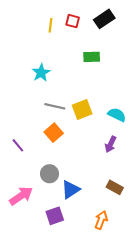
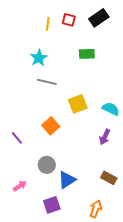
cyan star: (41, 73) -> (39, 58), moved
gray line: (55, 106) -> (47, 82), moved
pink arrow: (21, 196) -> (20, 186), size x0.6

